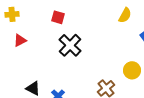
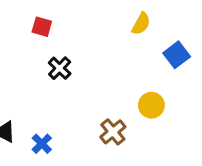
black cross: (70, 45) -> (60, 68), size x0.7

